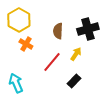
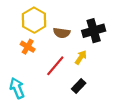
yellow hexagon: (19, 20) -> (34, 20), moved
brown semicircle: (58, 31) -> (62, 33), turned -84

